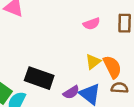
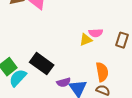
yellow triangle: (93, 62) -> (86, 40), moved

